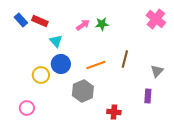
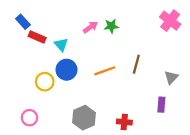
red rectangle: (40, 21) -> (37, 37), moved
gray hexagon: (83, 91) -> (84, 118), moved

